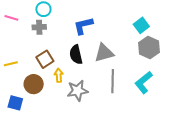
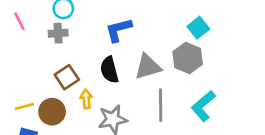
pink line: (11, 18) -> (19, 21), turned 48
gray hexagon: (149, 47) -> (188, 58), moved
yellow line: (11, 64) -> (24, 106), moved

